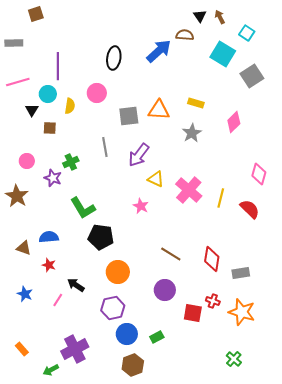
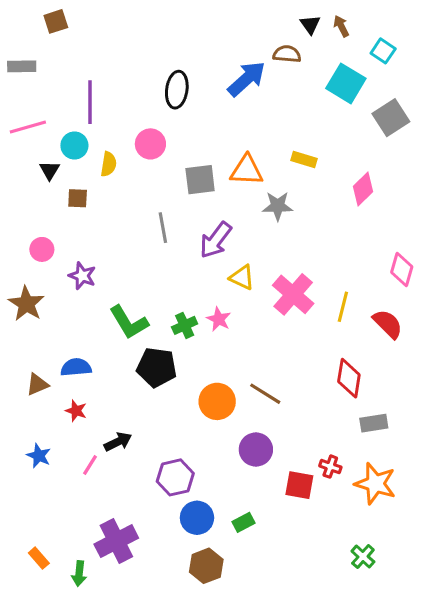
gray star: (192, 133) -> (278, 206), moved, turned 30
green cross: (71, 162) -> (185, 325), moved
brown triangle: (24, 248) -> (37, 384), turned -42
red diamond: (212, 259) -> (349, 378), moved
orange circle: (118, 272) -> (217, 401), moved
black arrow: (76, 285) -> (118, 442), turned 120
orange rectangle: (22, 349) -> (39, 558), moved
green arrow: (51, 370) -> (79, 574), turned -56

